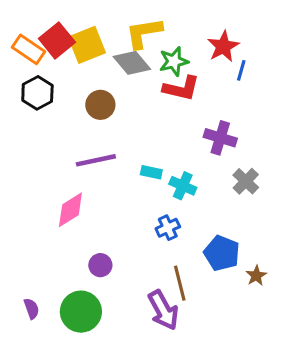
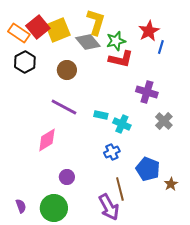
yellow L-shape: (144, 33) -> (96, 22), turned 116
purple line: (96, 160) -> (64, 107), turned 40

